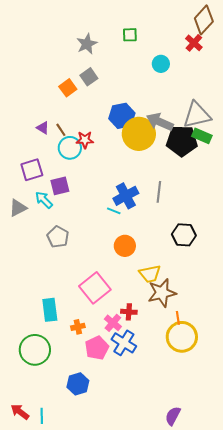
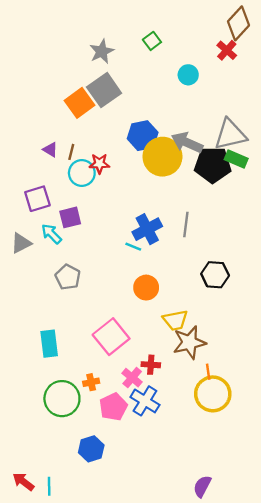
green square: (130, 35) -> (152, 41), turned -35
gray square: (89, 77) -> (104, 90), size x1.6
orange square: (68, 88) -> (79, 103), size x1.4
brown line: (61, 130) -> (71, 152), turned 48
cyan rectangle: (50, 310) -> (49, 344), moved
green circle: (35, 350) -> (62, 399), moved

